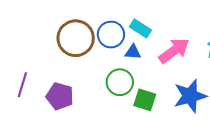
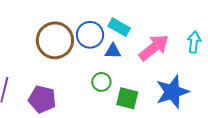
green circle: (120, 82) -> (101, 82), size x0.7

